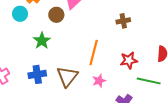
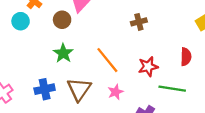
green star: (42, 41) -> (63, 53), moved
orange line: (94, 52) -> (107, 60), turned -50

